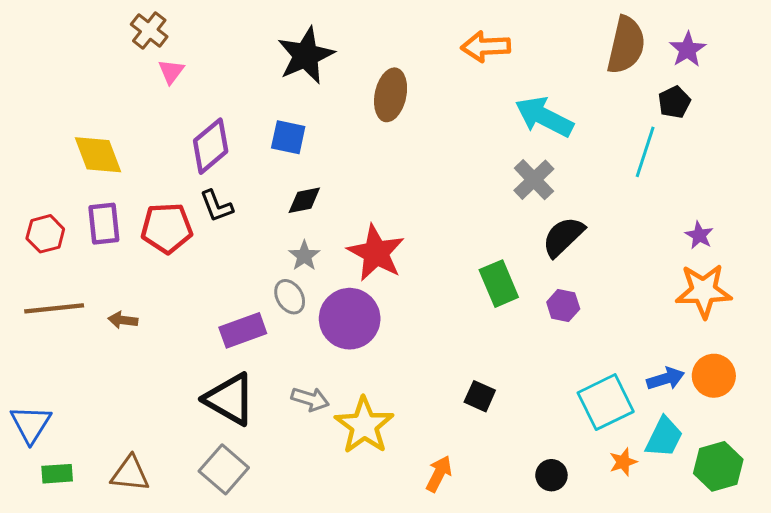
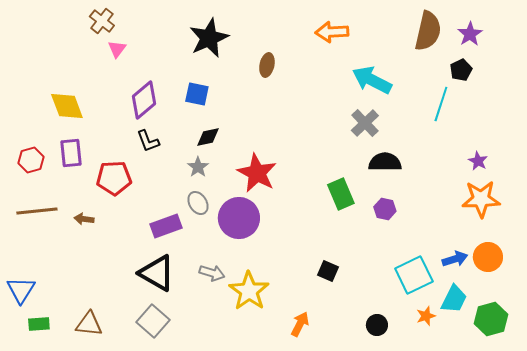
brown ellipse: (391, 95) -> (267, 65), size x0.7
red pentagon: (167, 228) -> (114, 178), moved
black semicircle: (563, 237) -> (385, 162), turned 44
gray star: (304, 256) -> (198, 167), moved

